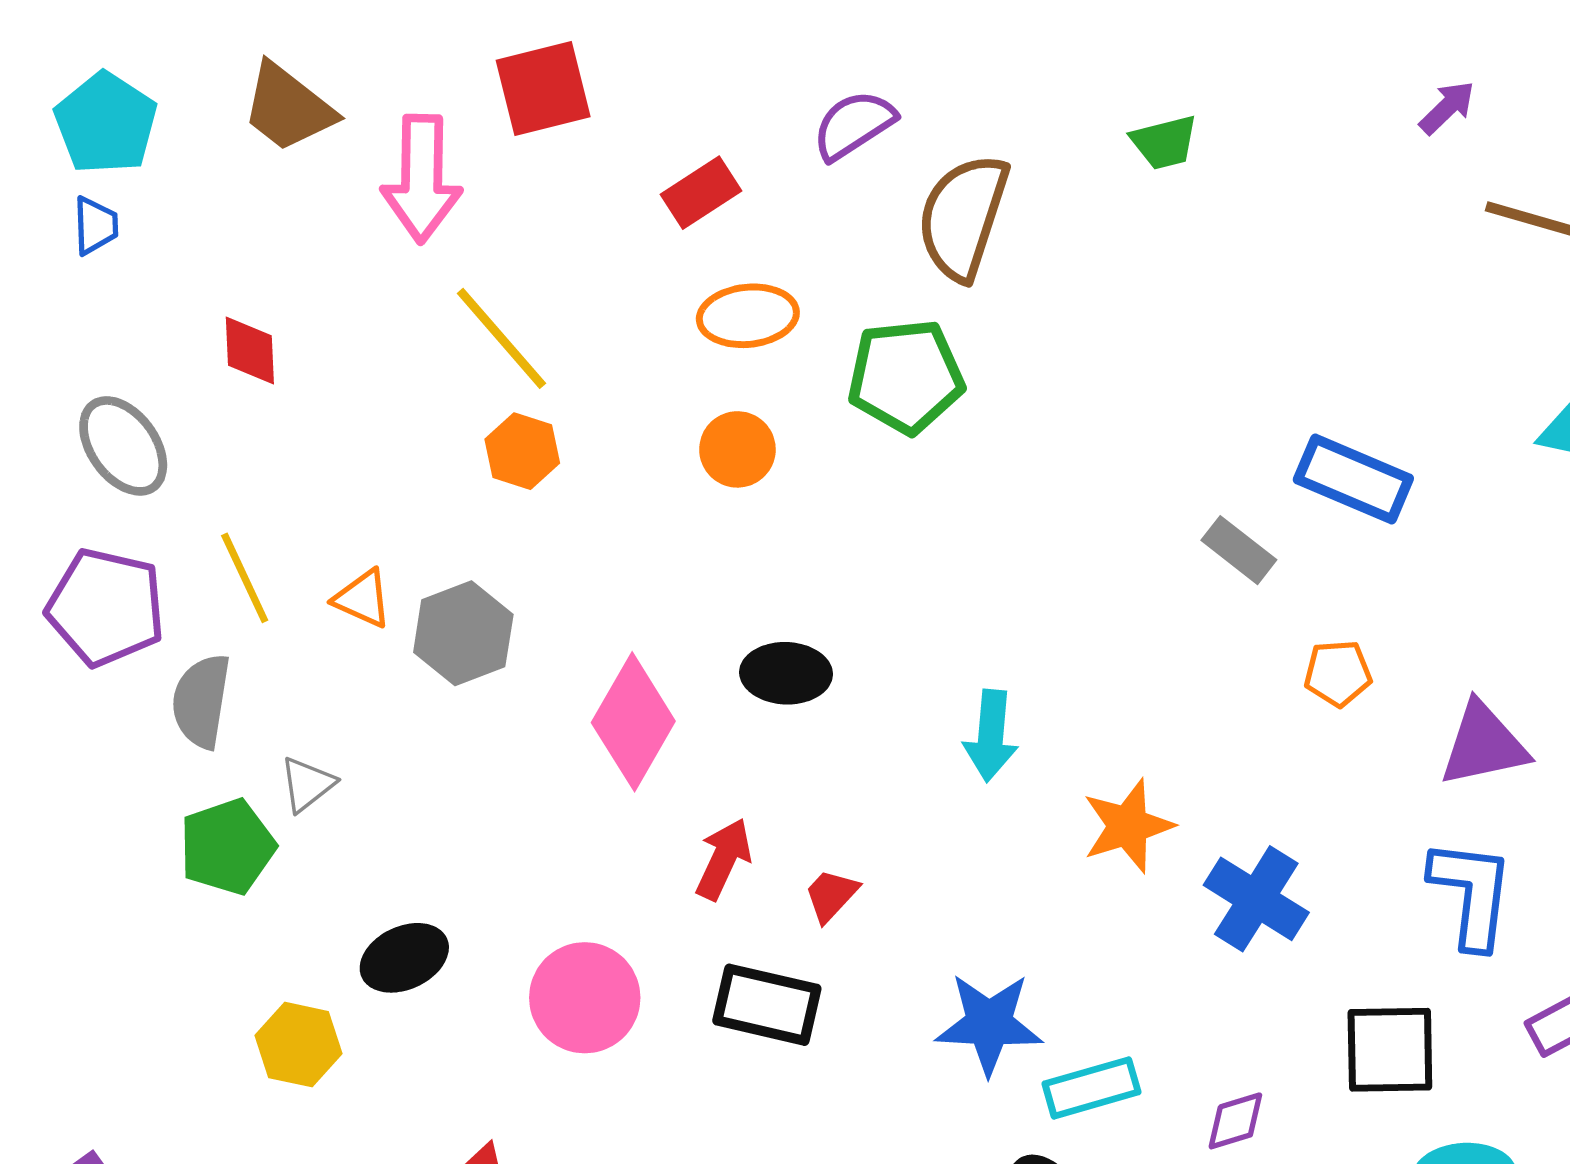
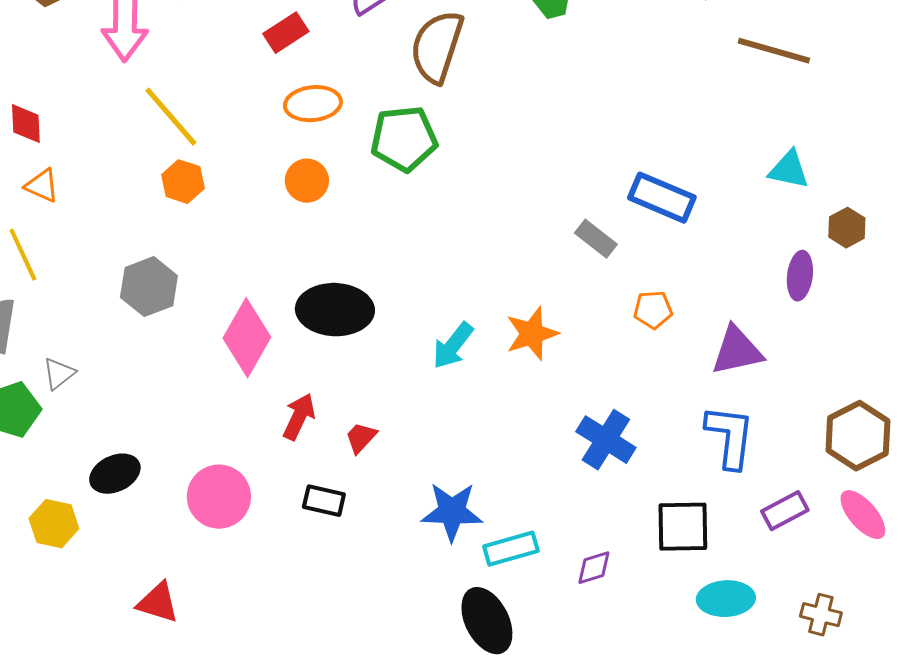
orange triangle: (363, 599) -> (42, 186), moved
black ellipse: (786, 673) -> (335, 310), size x1.5
cyan arrow: (991, 736) -> (453, 346), turned 33
orange star: (1128, 826) -> (532, 334), moved
black rectangle: (767, 1005) -> (324, 501), size x0.7

